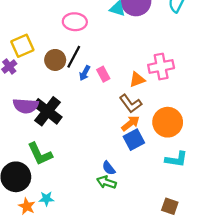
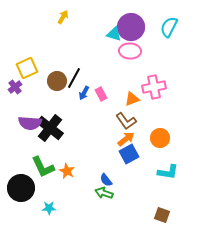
pink ellipse: (75, 22) -> (130, 51), moved
orange circle: (168, 122) -> (160, 138), size x0.7
orange star: (27, 206) -> (67, 171), moved

